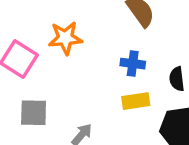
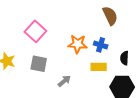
orange star: (65, 38) -> (78, 44), moved

